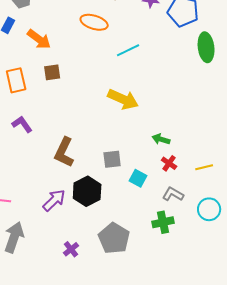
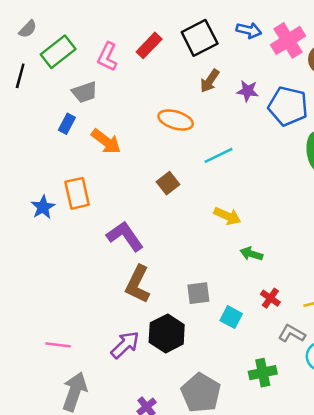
brown square: (52, 72) -> (168, 183), moved, turned -30
yellow arrow: (123, 99) -> (227, 216), moved, size x0.7
purple L-shape: (22, 124) -> (125, 236), moved, size x1.4
green arrow: (161, 139) -> (251, 254), moved
gray L-shape: (173, 194) -> (292, 333), moved

